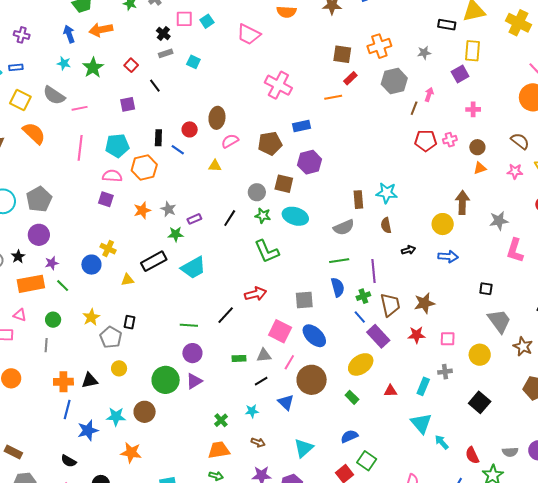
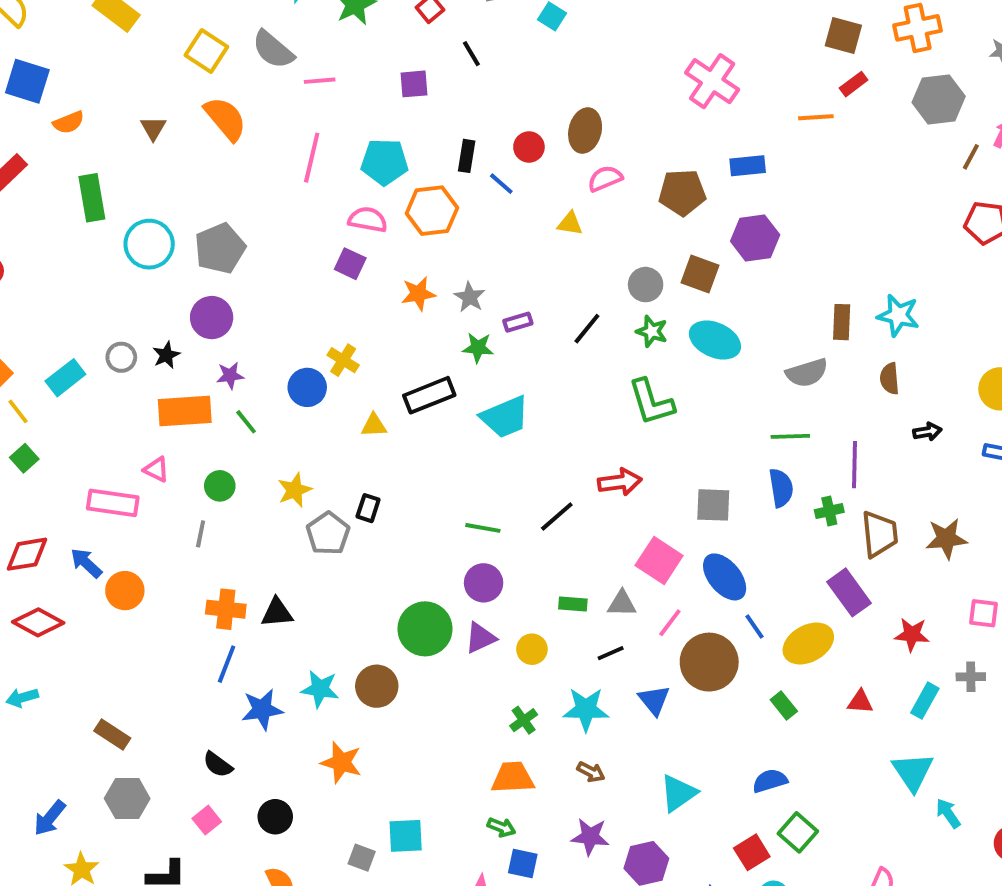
blue line: (360, 317) -> (754, 627), moved
red star: (417, 335) -> (912, 635), moved
yellow circle: (119, 368) -> (532, 649), moved
cyan star: (252, 411) -> (586, 709), size x1.6

